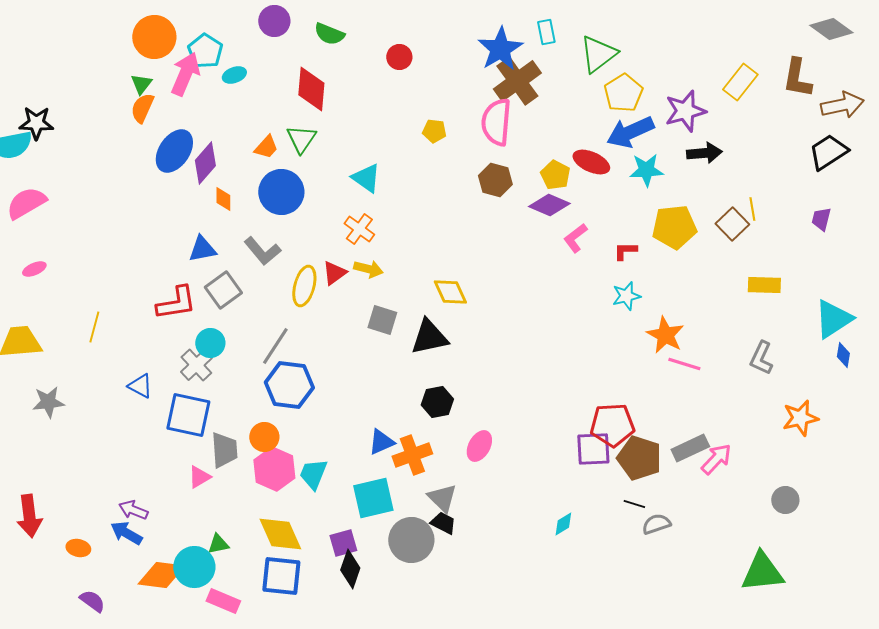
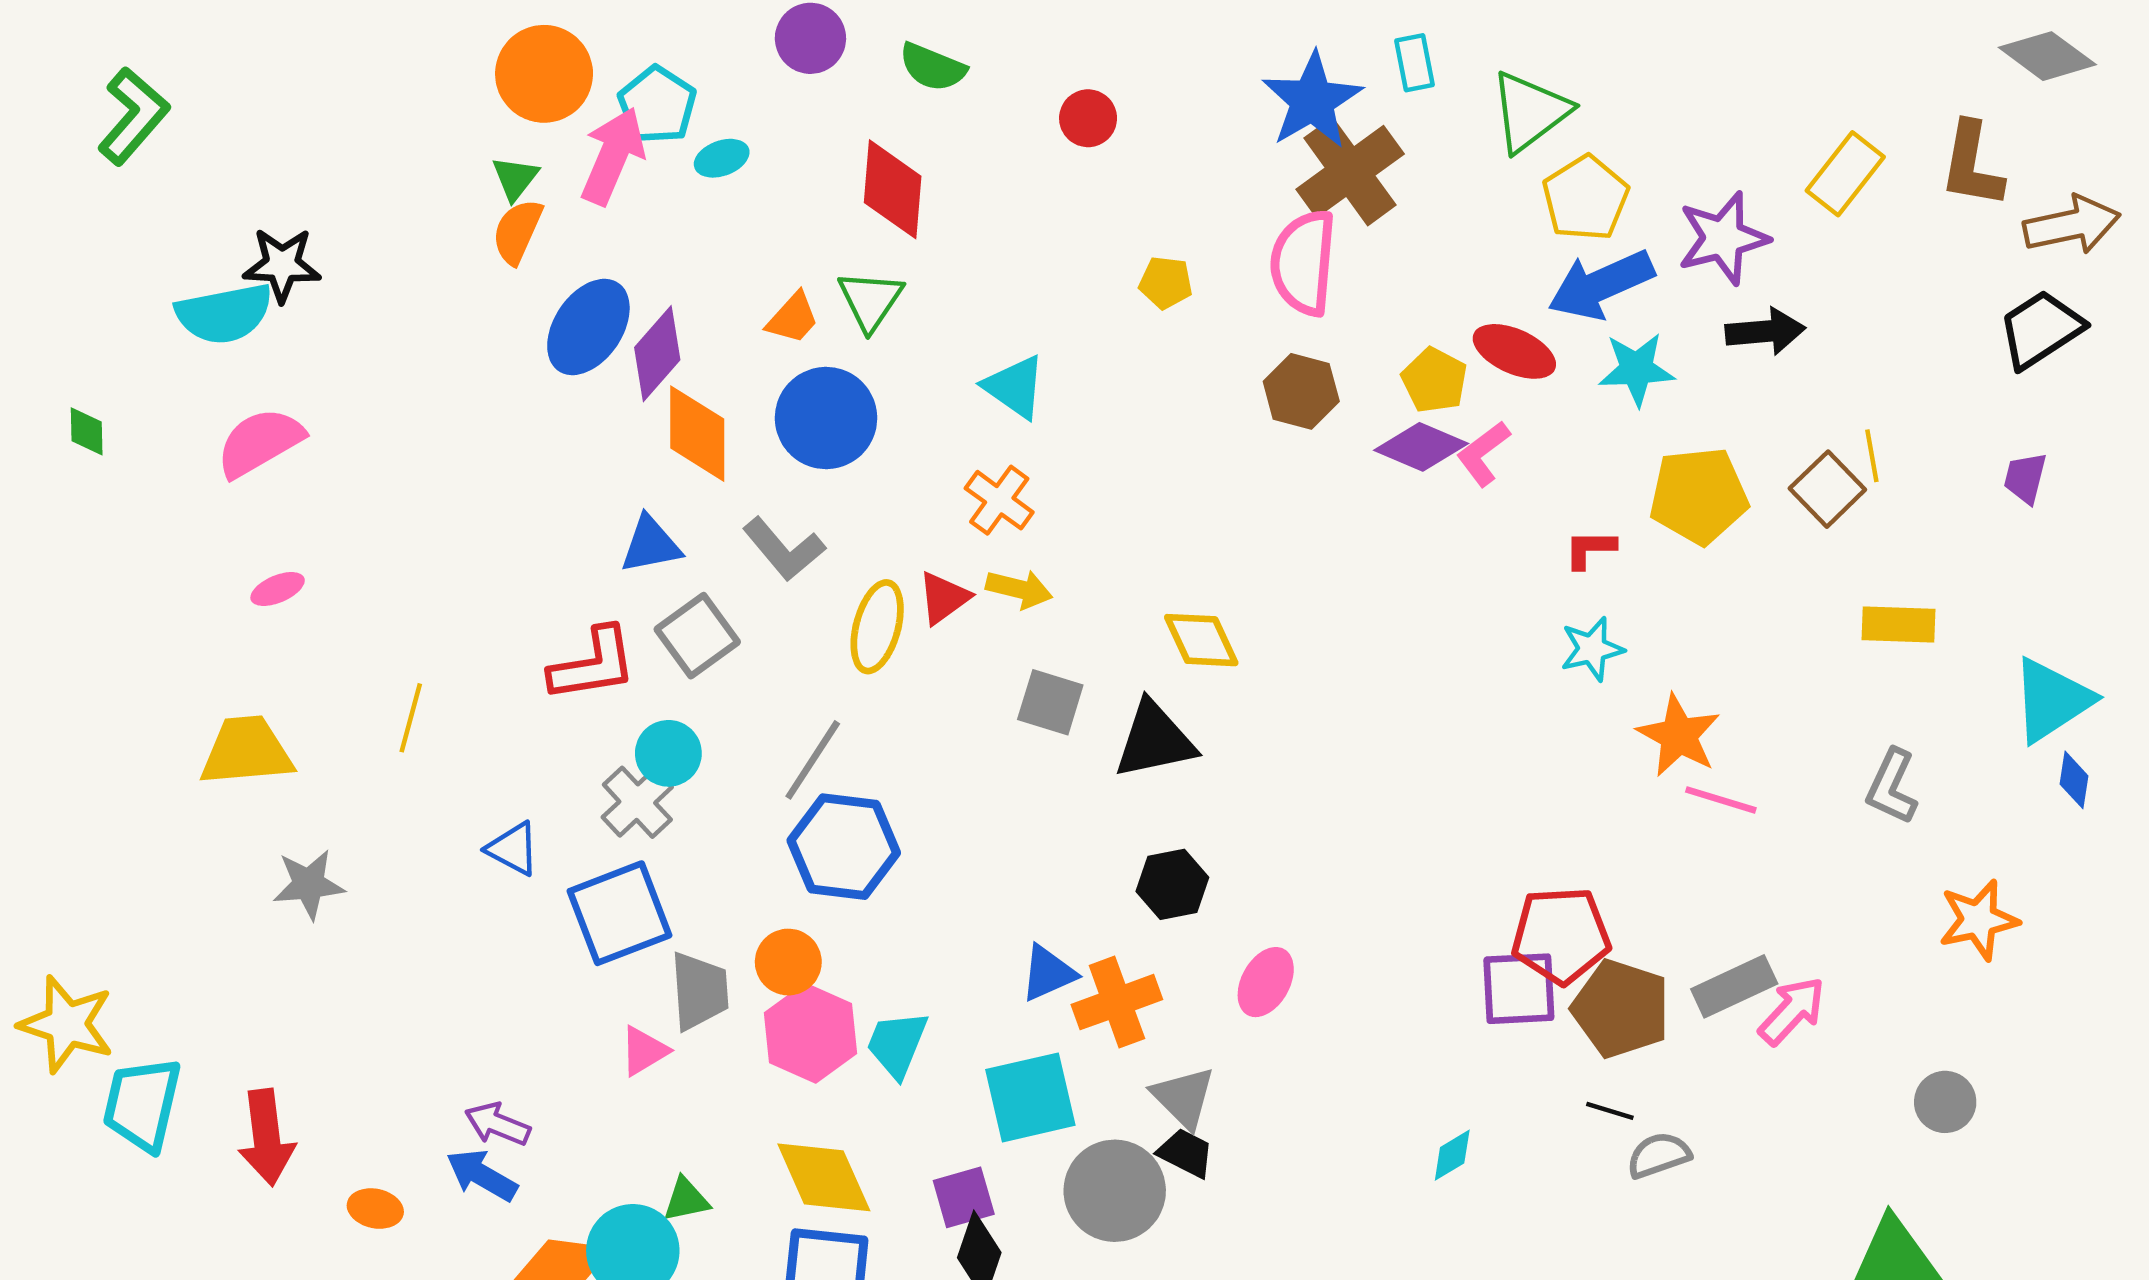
orange diamond: (223, 199) -> (697, 434), size x1.8
pink L-shape: (575, 238) -> (1483, 454), moved
blue square: (188, 415) -> (620, 913), turned -33

